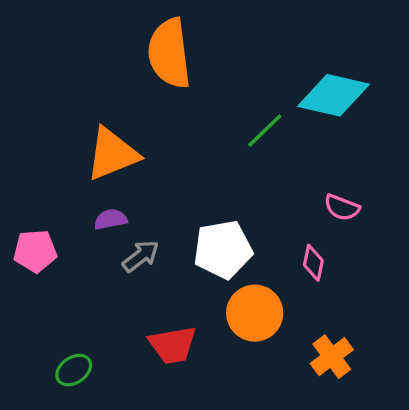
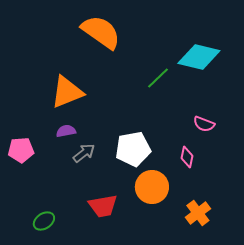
orange semicircle: (169, 53) -> (101, 32), turned 132

